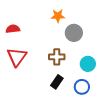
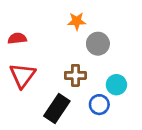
black rectangle: (57, 82) -> (57, 109), moved, size x1.5
blue circle: (82, 87) -> (99, 105), moved

